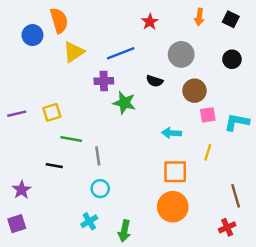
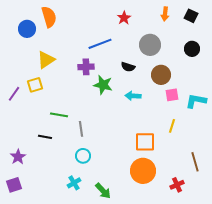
yellow triangle: (74, 52) -> (46, 60), moved
yellow square: (52, 112) -> (35, 85), moved
purple line: (17, 114) -> (14, 94), turned -42
cyan arrow: (172, 133) -> (133, 96), moved
red cross: (227, 227) -> (177, 185), moved
green arrow: (124, 231) -> (103, 191), turned -54

